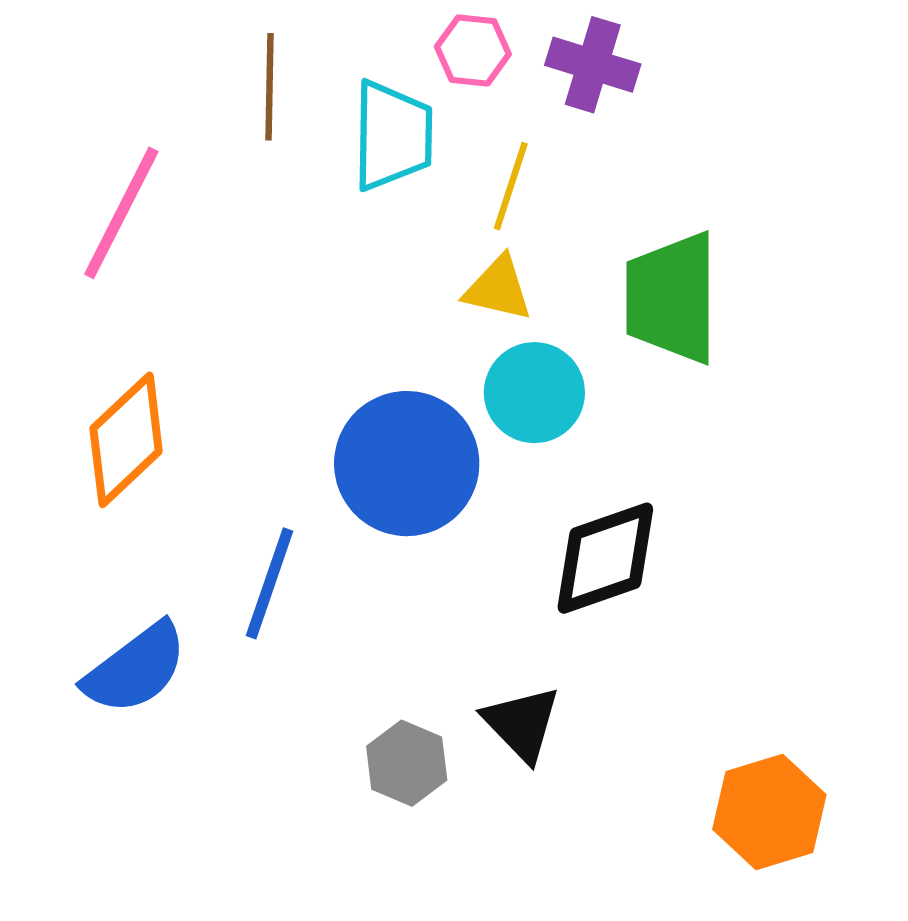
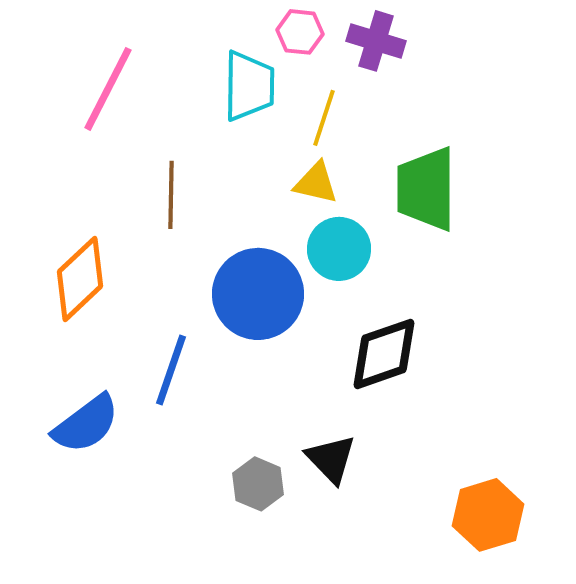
brown line: (270, 87) -> (171, 195), moved
pink line: (121, 213) -> (108, 89), moved

